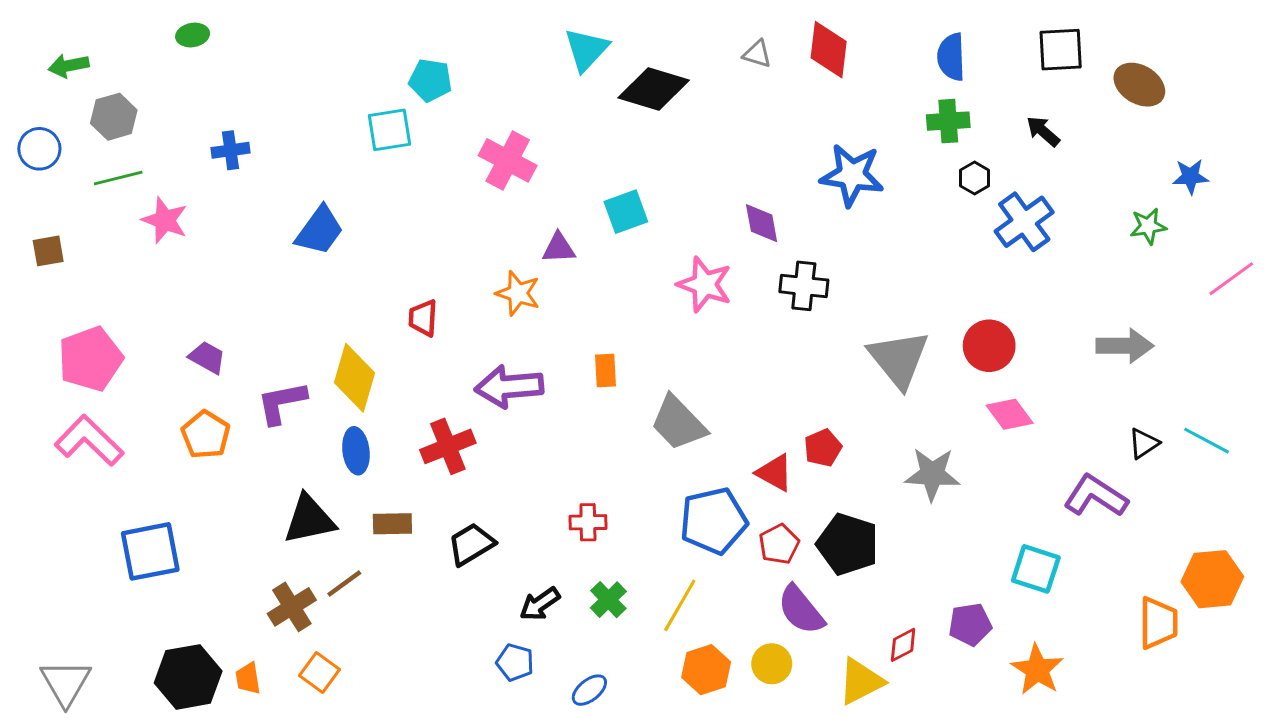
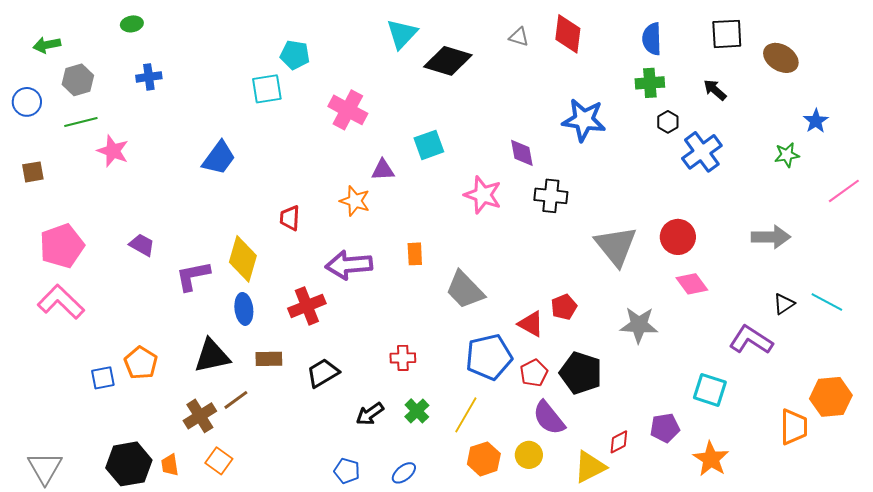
blue cross: (231, 150) -> (149, 77), moved
blue star: (1190, 177) -> (816, 121), turned -30
orange pentagon: (206, 435) -> (141, 363), moved
blue square: (150, 551) -> (103, 378), size x0.6
blue pentagon: (515, 662) -> (347, 471), moved

